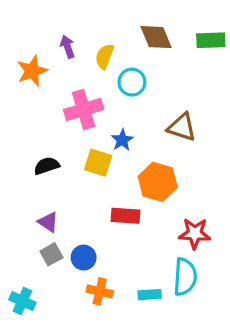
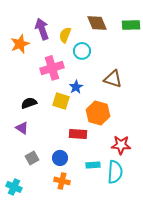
purple arrow: (68, 47) -> (42, 29), size x1.5
purple triangle: (48, 222) -> (22, 128), moved
blue circle: (84, 258) -> (60, 158), moved
cyan rectangle: (150, 295) -> (93, 165), moved

